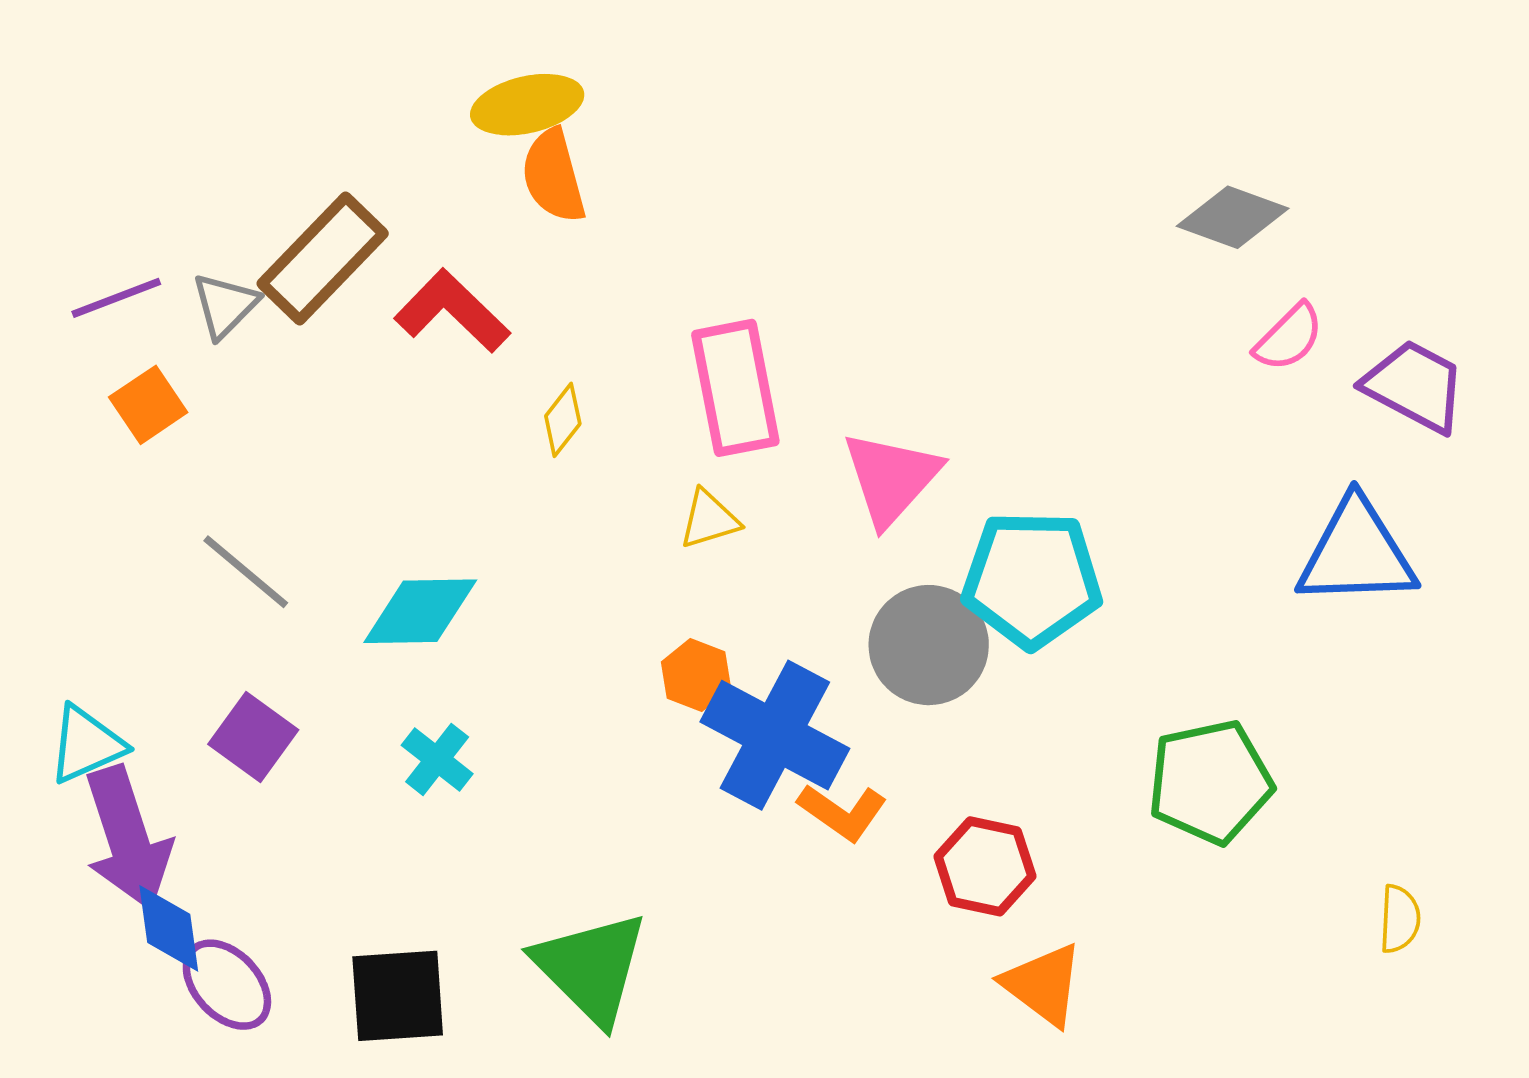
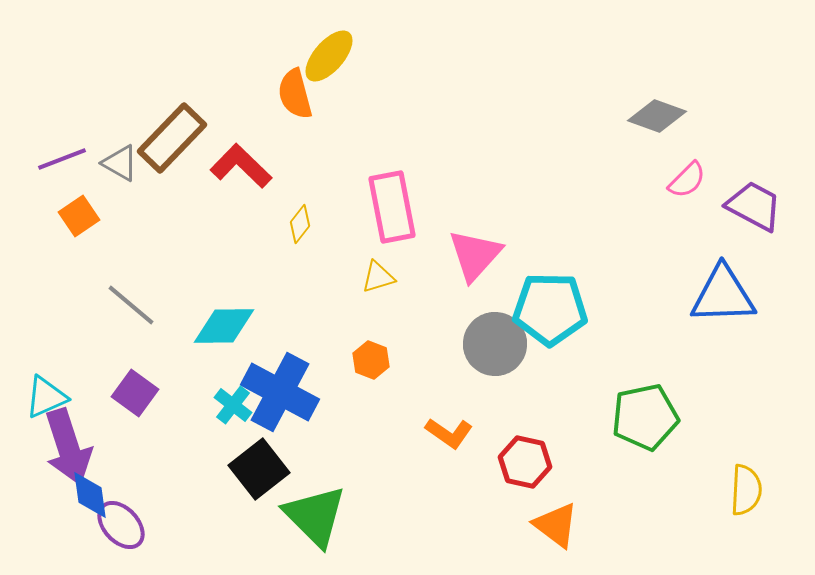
yellow ellipse: (527, 105) -> (329, 56), moved, turned -36
gray triangle: (225, 305) -> (120, 163), turned -45
blue cross: (775, 735) -> (280, 392), moved
yellow semicircle: (1400, 919) -> (746, 490), size x1.4
black square: (398, 996) -> (259, 469), moved, turned -34

